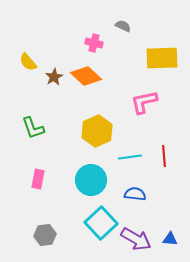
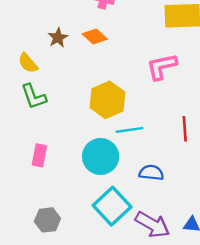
yellow semicircle: (28, 62) -> (28, 63), moved
orange diamond: (86, 76) -> (95, 37), size x0.7
cyan line: (130, 157) -> (129, 130), moved

